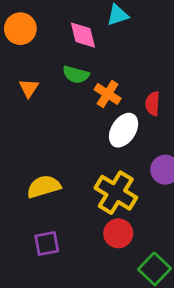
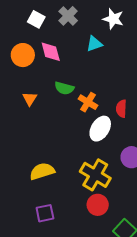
pink diamond: (83, 35) -> (51, 52), moved

